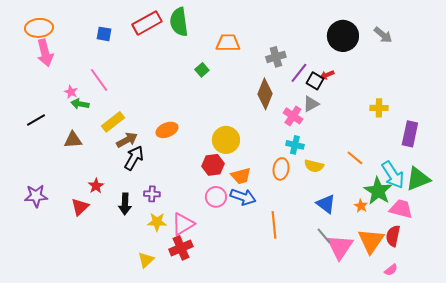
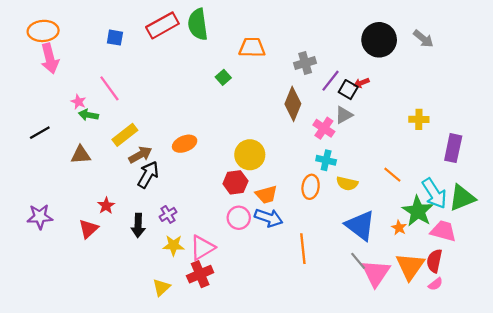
purple cross: (152, 194) -> (168, 214), turned -35
blue triangle: (326, 204) -> (360, 225), size x1.4
pink semicircle: (391, 270) -> (435, 284), moved

